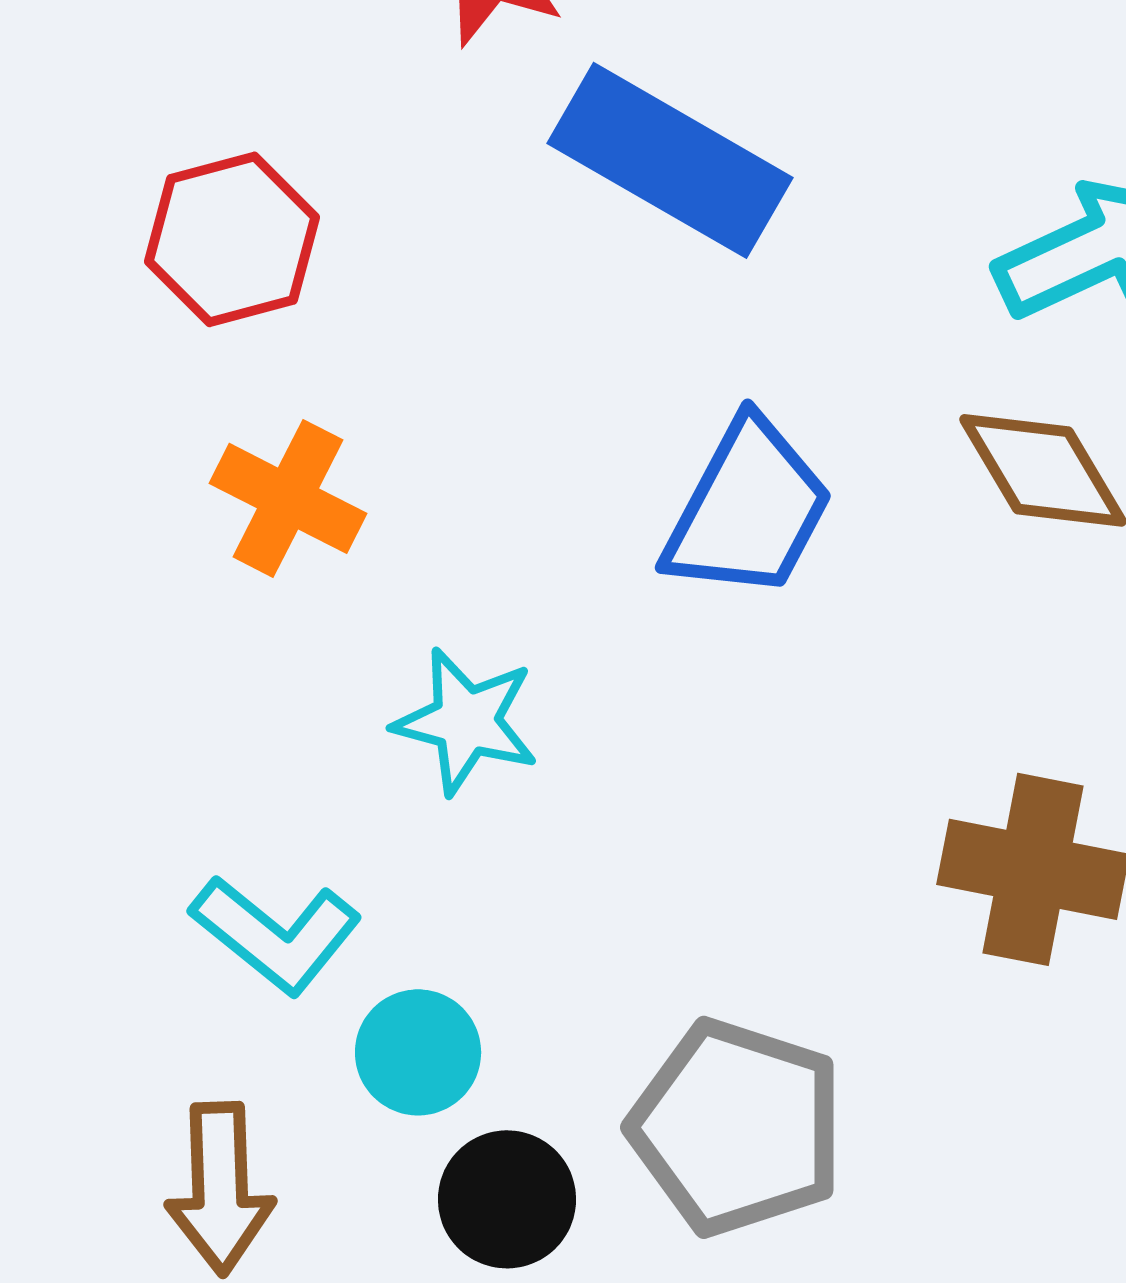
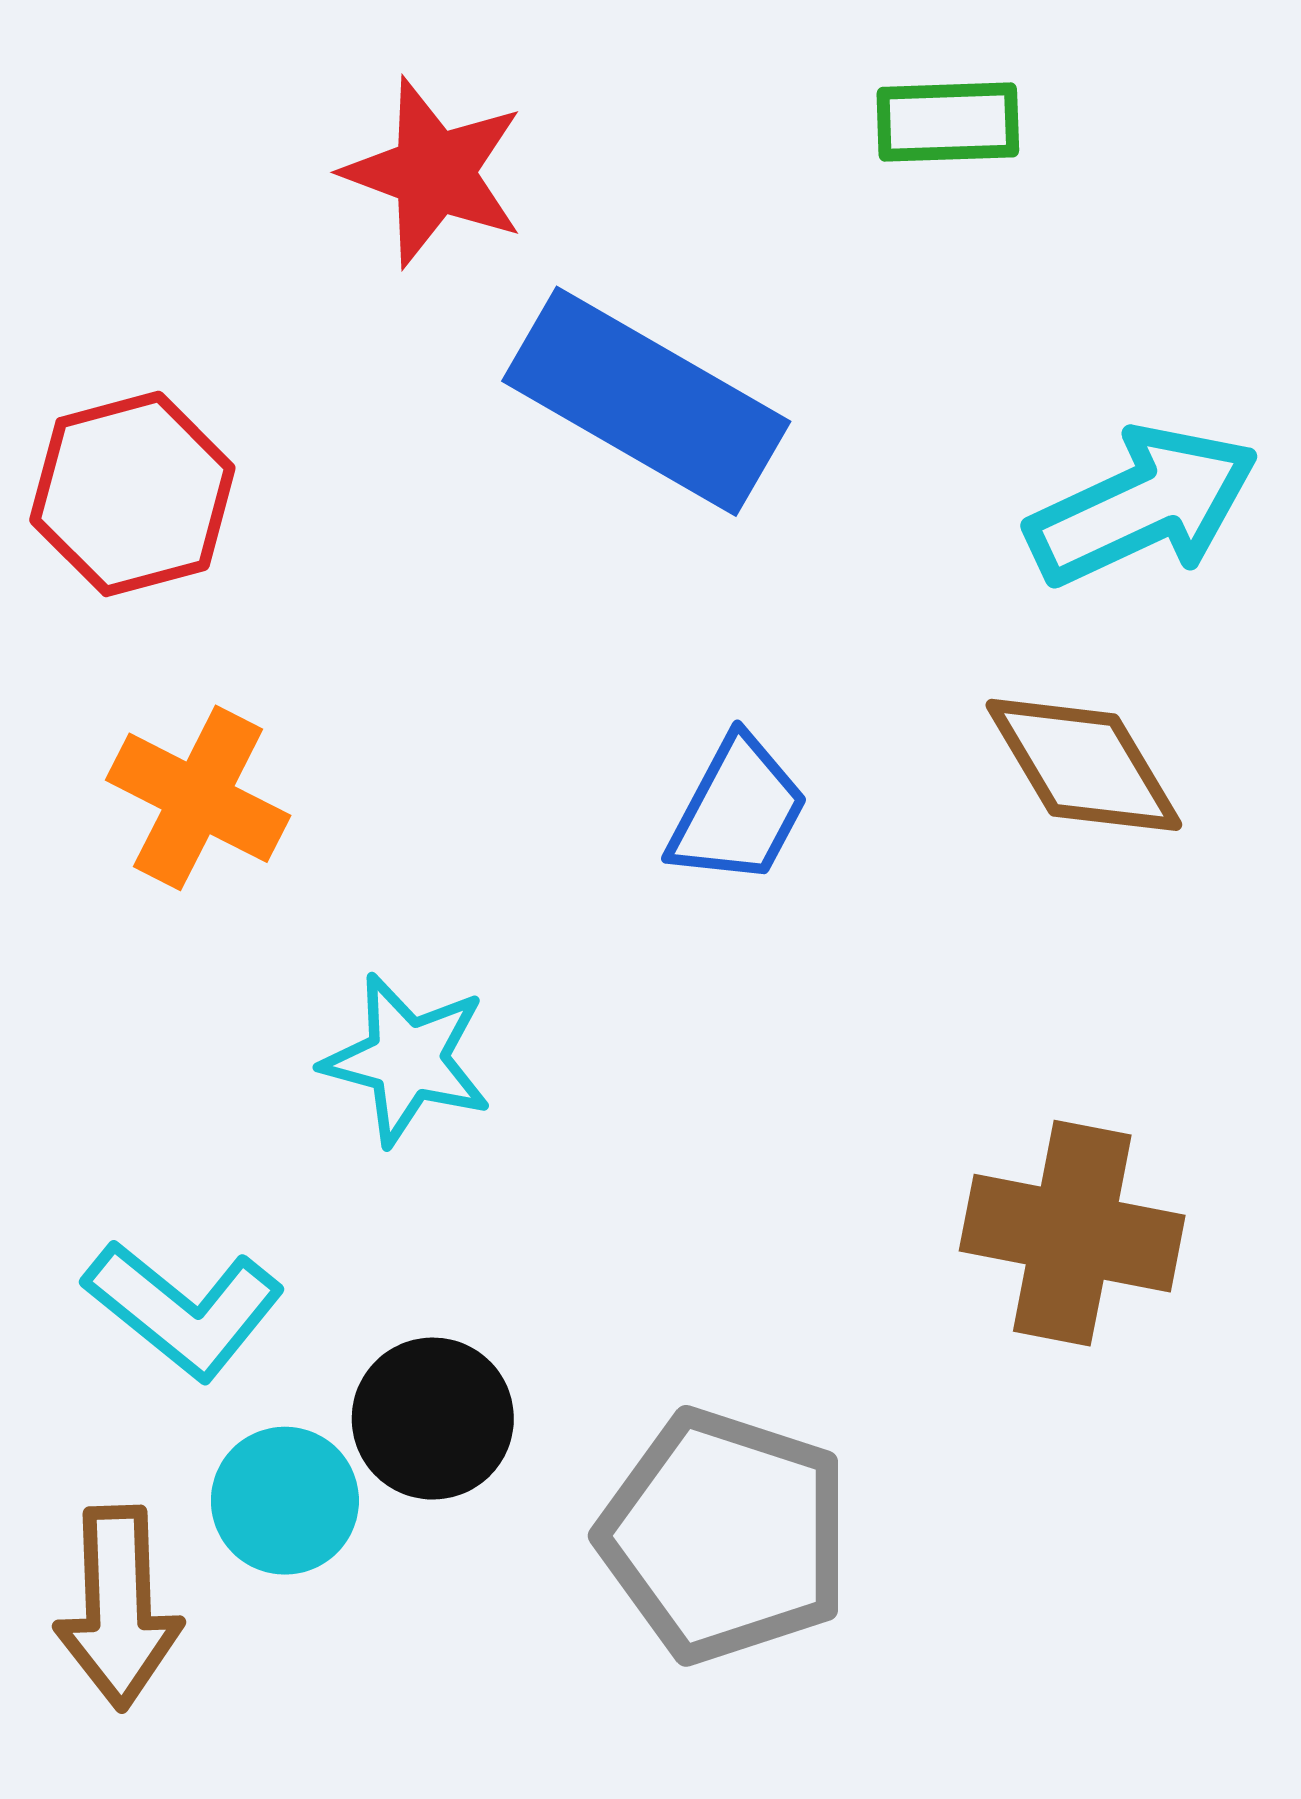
blue trapezoid: (748, 509) -> (738, 811), size x0.7
cyan circle: (418, 1052) -> (285, 1501), moved
black circle: (507, 1199) -> (433, 1419), moved

